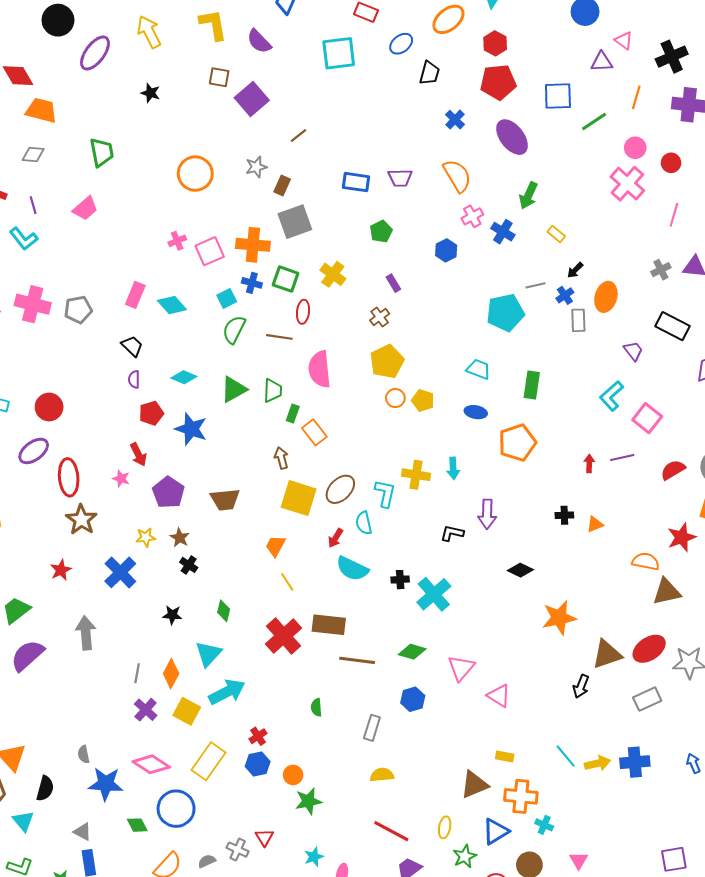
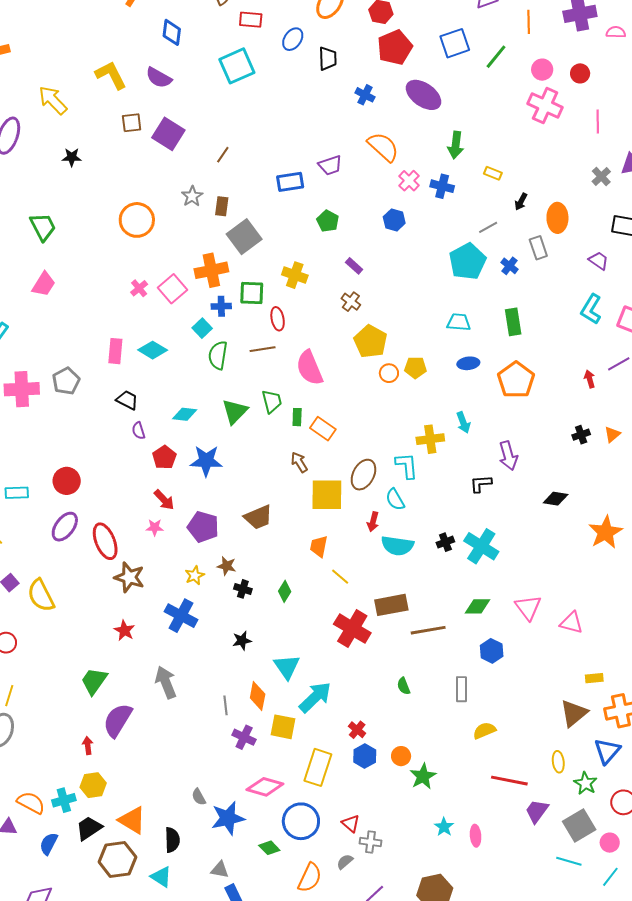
blue cross: (565, 295) -> (510, 266), moved
green diamond: (224, 611) -> (285, 591), moved, turned 35
red triangle: (264, 837) -> (351, 824), moved

